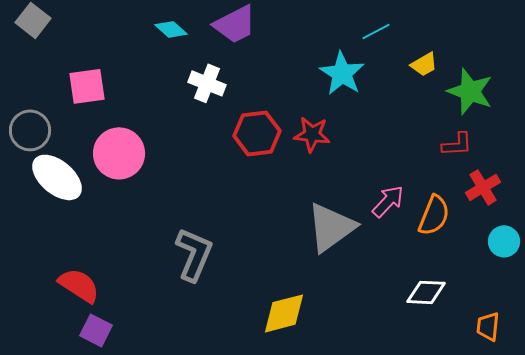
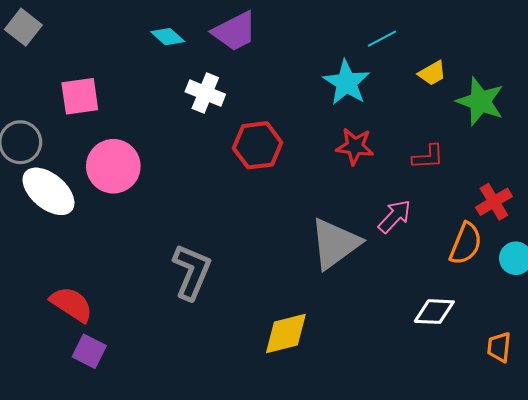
red star: (312, 134) -> (355, 146), moved
red L-shape: (457, 144) -> (428, 157), moved
orange semicircle: (434, 215) -> (466, 244), moved

